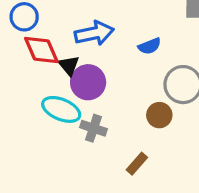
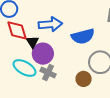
blue semicircle: (150, 46) -> (83, 36), size x1.6
gray cross: (93, 128) -> (48, 73), moved

